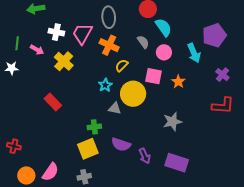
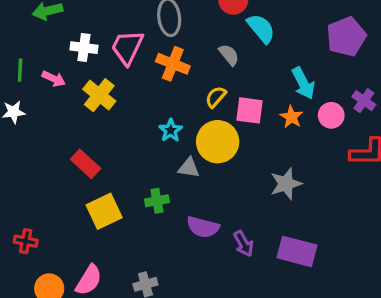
pink circle: (164, 52) -> (331, 115), moved
cyan arrow: (194, 53) -> (303, 83), moved
yellow semicircle: (122, 65) -> (216, 97), moved
yellow square: (88, 149) -> (104, 211), moved

